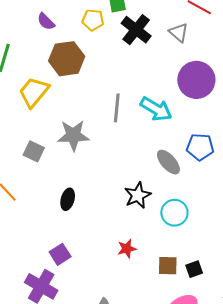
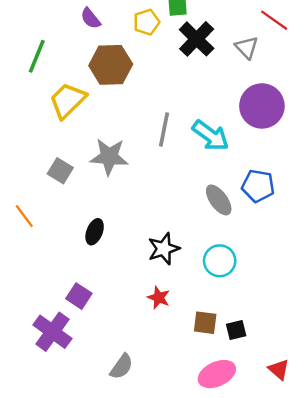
yellow pentagon: (93, 20) -> (147, 22), turned -30
black star: (138, 195) -> (164, 249), moved
red star: (127, 249) -> (159, 298), turned 30
purple square: (60, 254) -> (79, 296), turned -30

